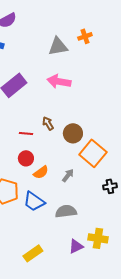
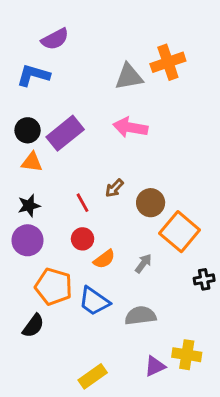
orange cross: (85, 36) -> (168, 62), size x1.6
brown arrow: (48, 123) -> (114, 188), turned -104
red line: (26, 133) -> (83, 203), turned 56

